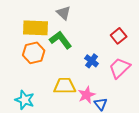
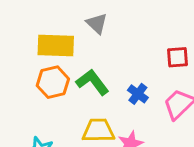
red square: (119, 36) -> (177, 57), turned 35
green L-shape: (61, 40) -> (92, 82), moved

